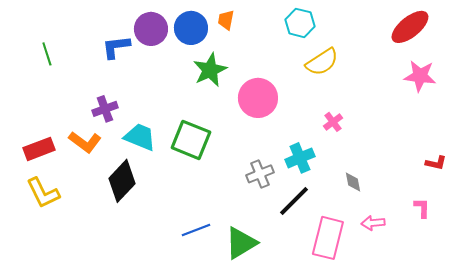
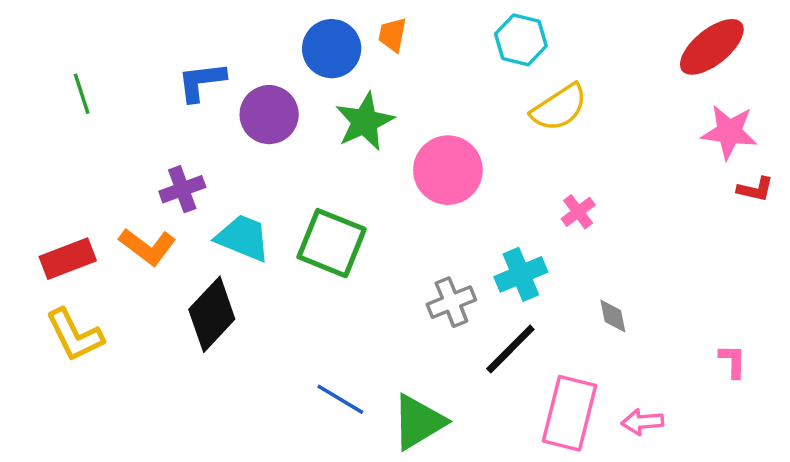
purple circle: (151, 29) -> (269, 115), moved
red L-shape: (436, 163) -> (755, 189), moved
pink arrow: (373, 223) -> (642, 422), moved
blue line: (196, 230) -> (340, 399), turned 52

